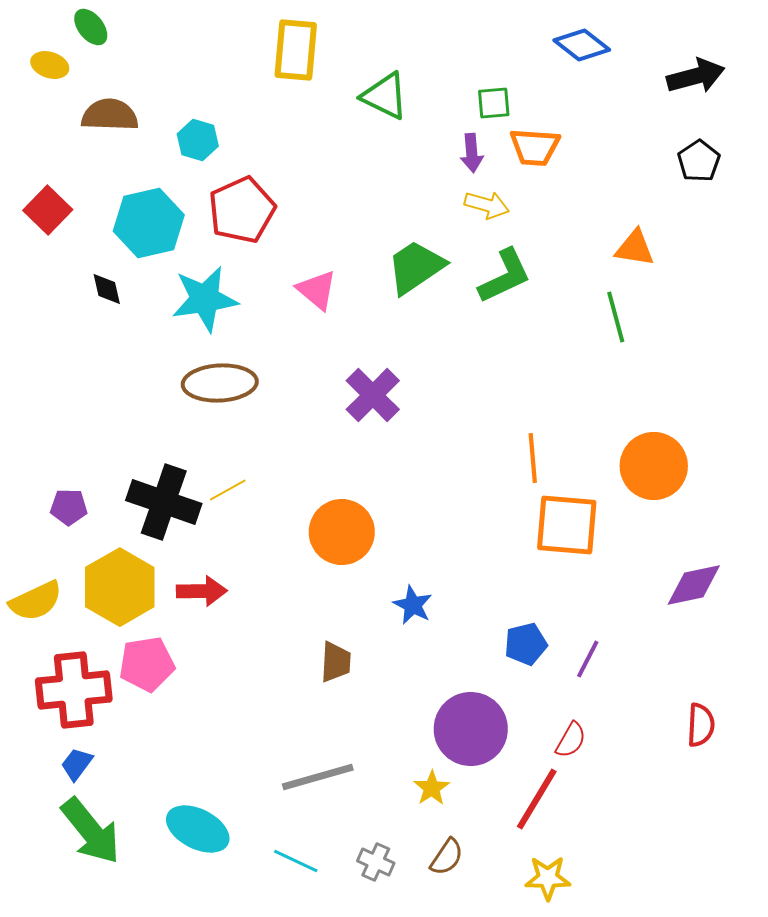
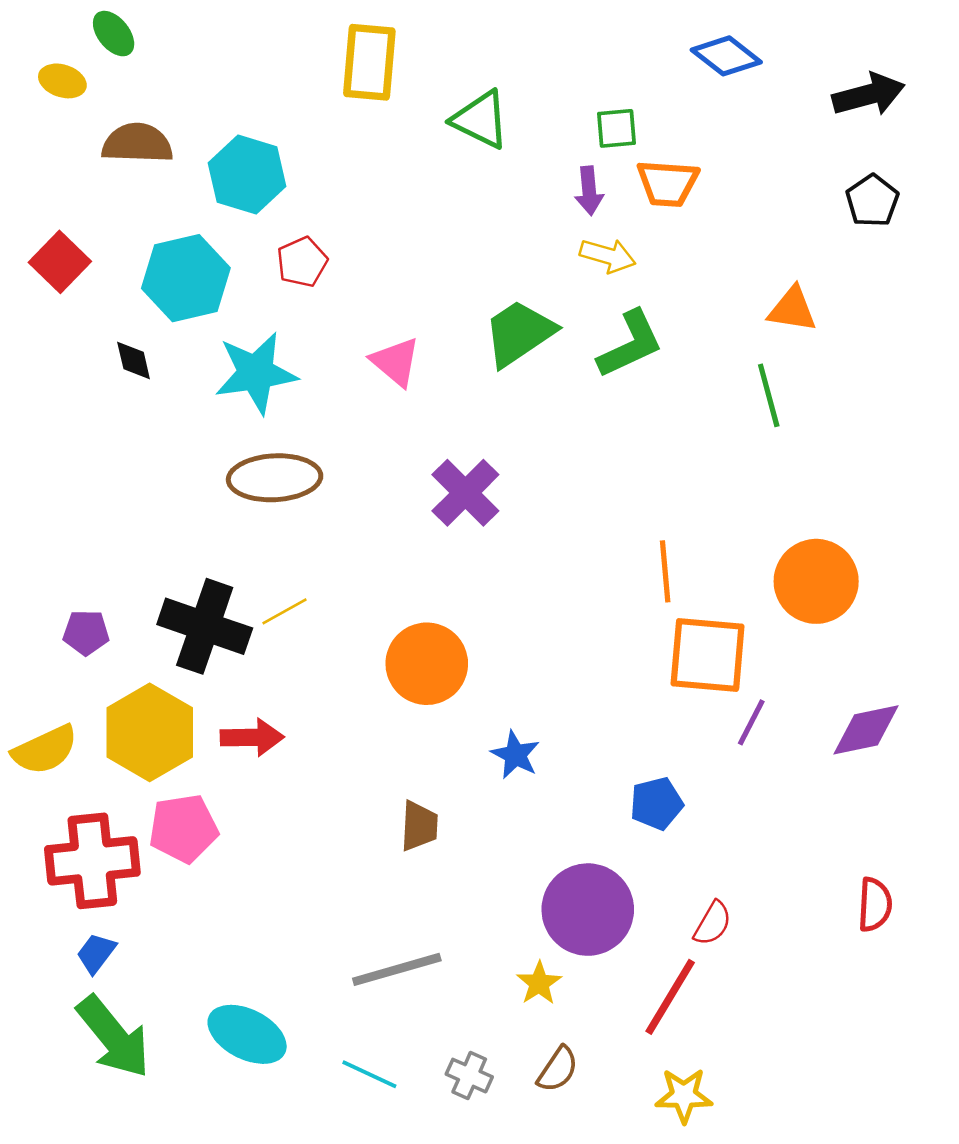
cyan hexagon: (198, 140) -> (247, 175), size x1.5
red pentagon: (242, 210) -> (302, 262), size x0.6
purple line: (588, 659) -> (751, 722), moved

